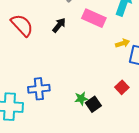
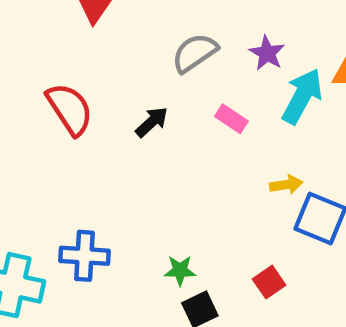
pink rectangle: (94, 18) -> (231, 119), size x0.6
green star: (81, 99) -> (180, 270), moved

